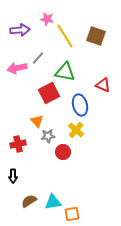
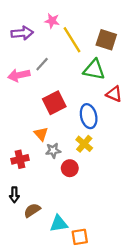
green triangle: (65, 72) -> (94, 70), moved
brown semicircle: (29, 201) -> (32, 210), moved

